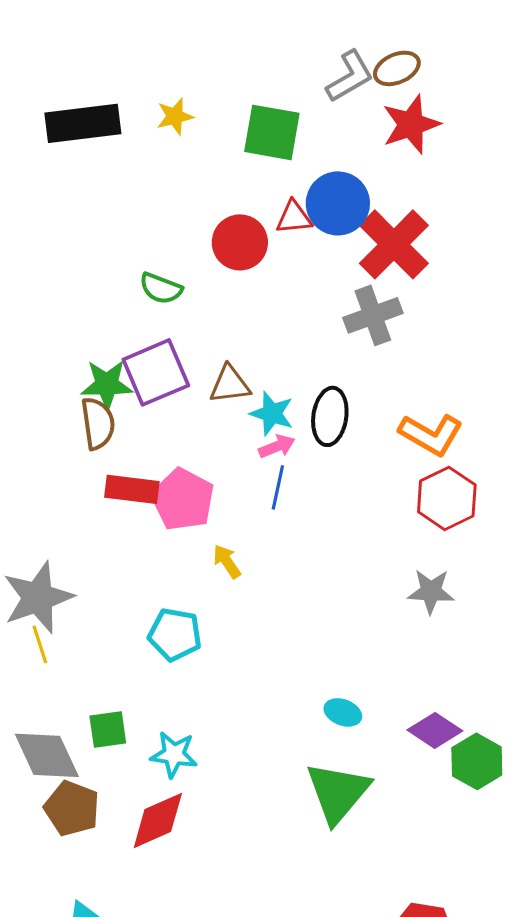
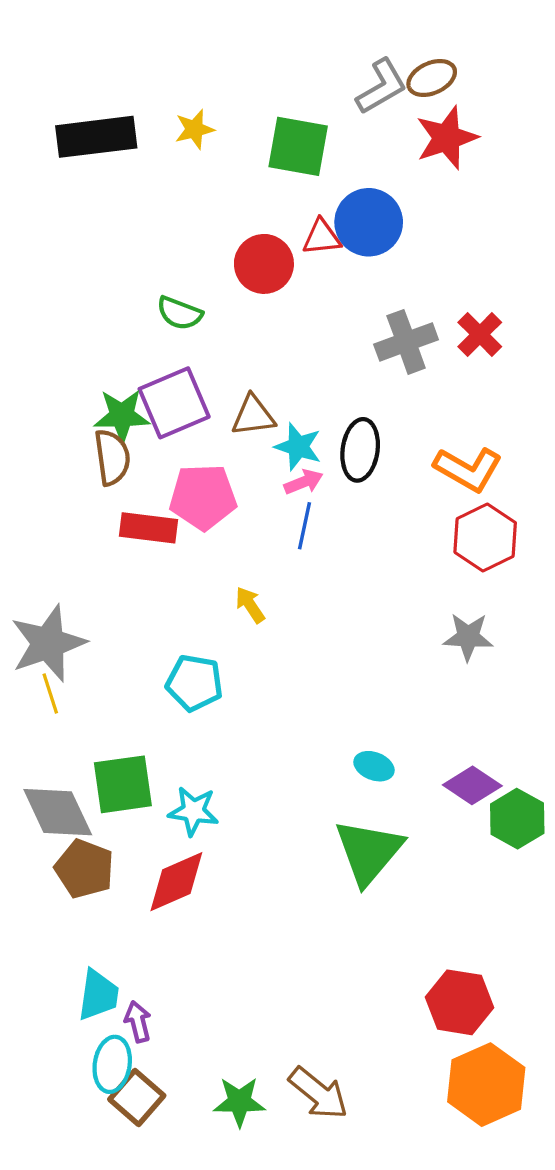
red cross: (394, 244) -> (480, 334), moved, size x0.6
pink pentagon: (183, 499) -> (203, 497), moved, turned -30
green square: (108, 729) -> (123, 784), size x1.5

